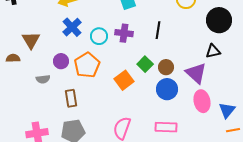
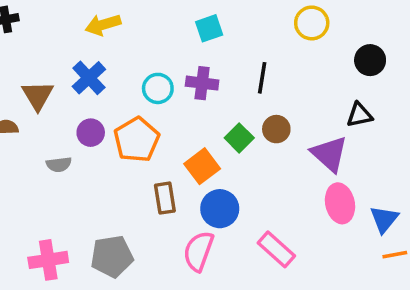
black circle: (219, 20) -> (370, 60), size x0.7
blue cross: (72, 27) -> (89, 78), moved
brown circle: (166, 67) -> (276, 129), moved
blue circle: (167, 89) -> (220, 209), moved
brown rectangle: (71, 98) -> (165, 198), moved
pink rectangle: (166, 127) -> (276, 249), turned 40

